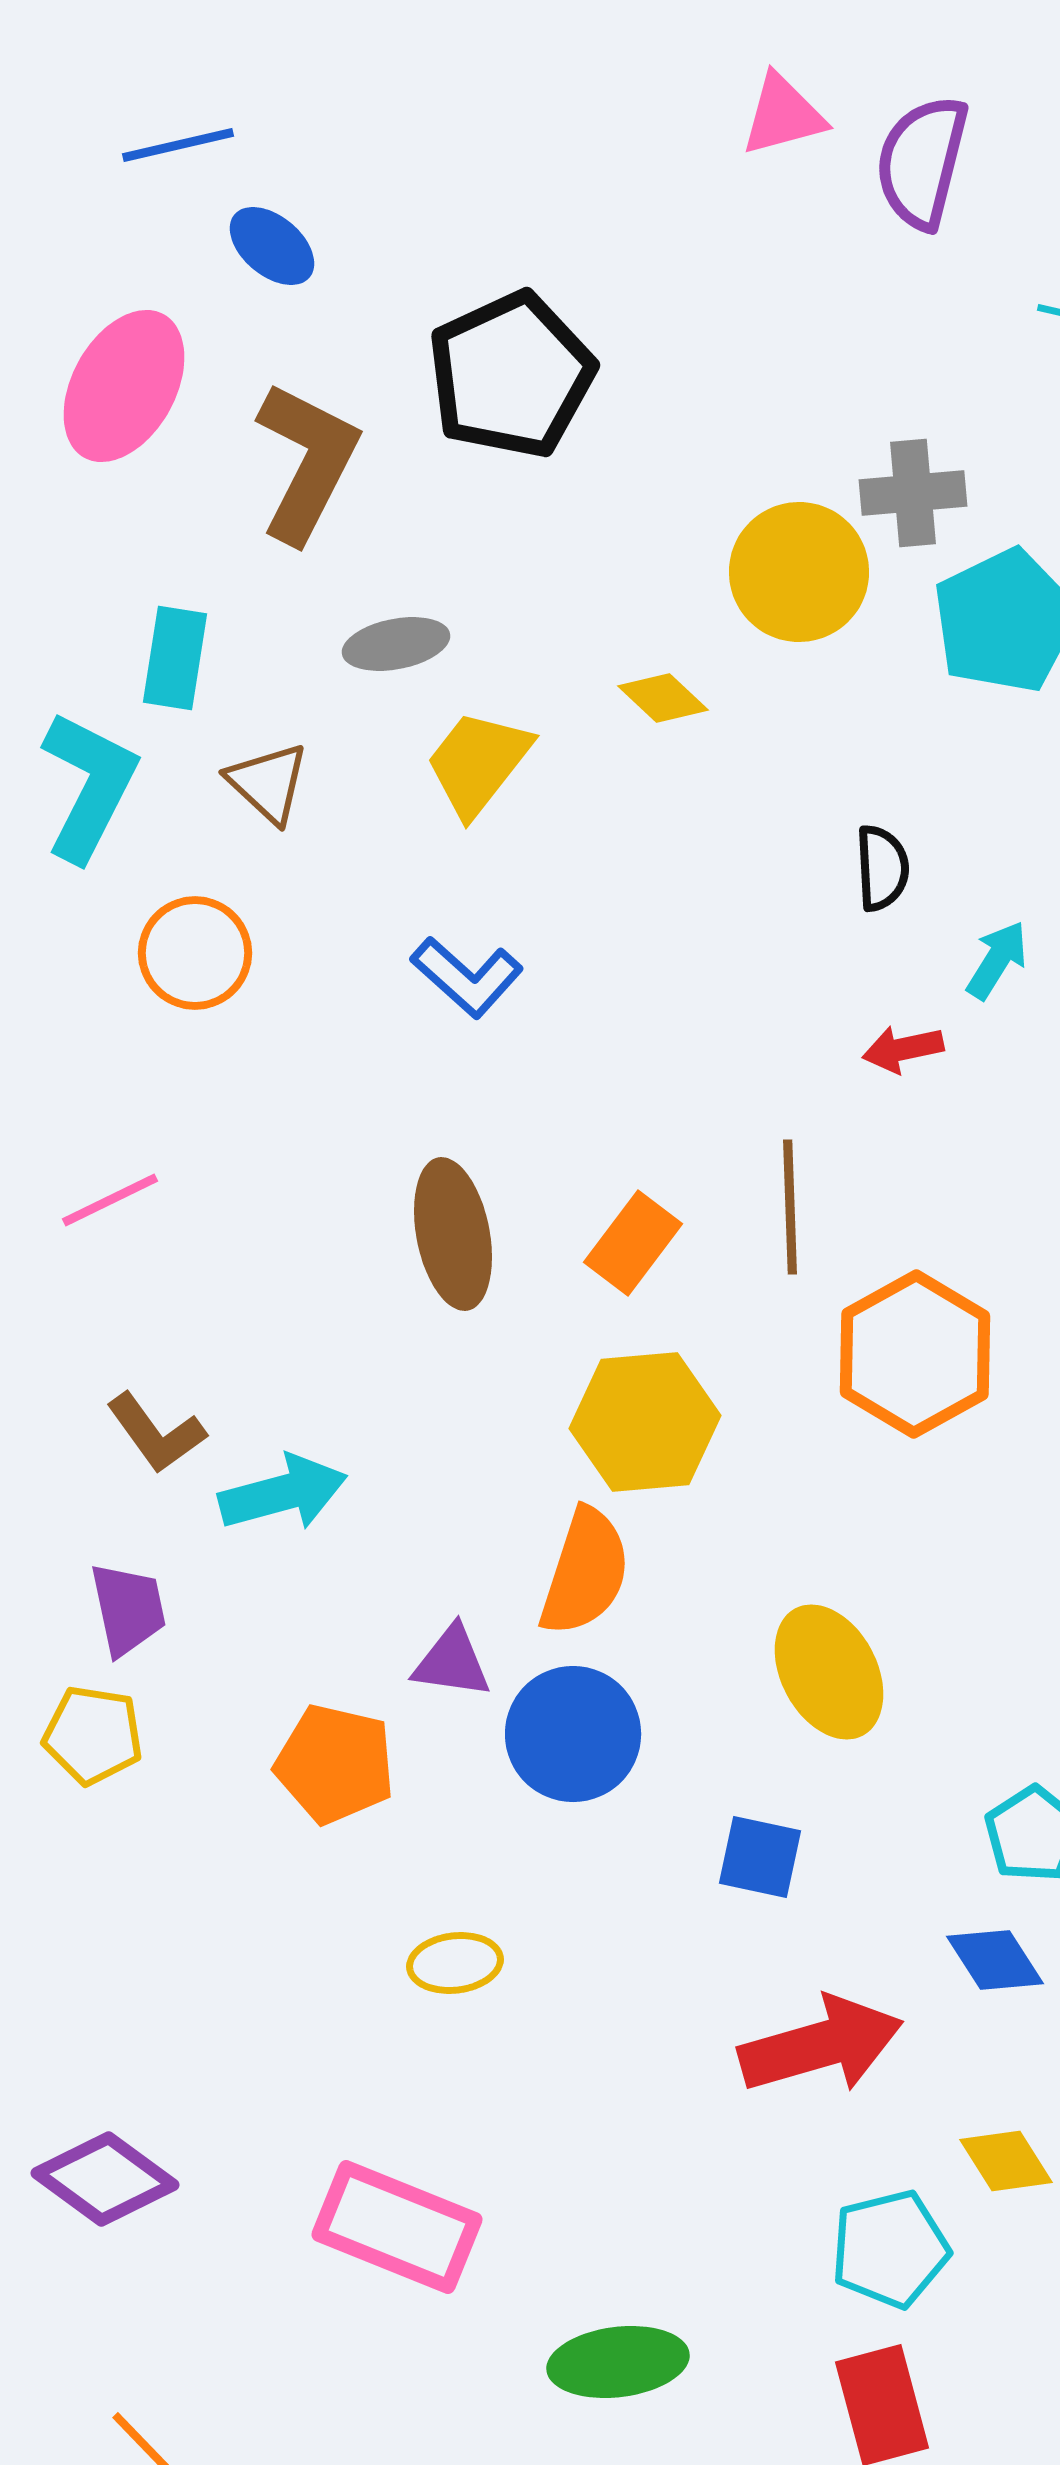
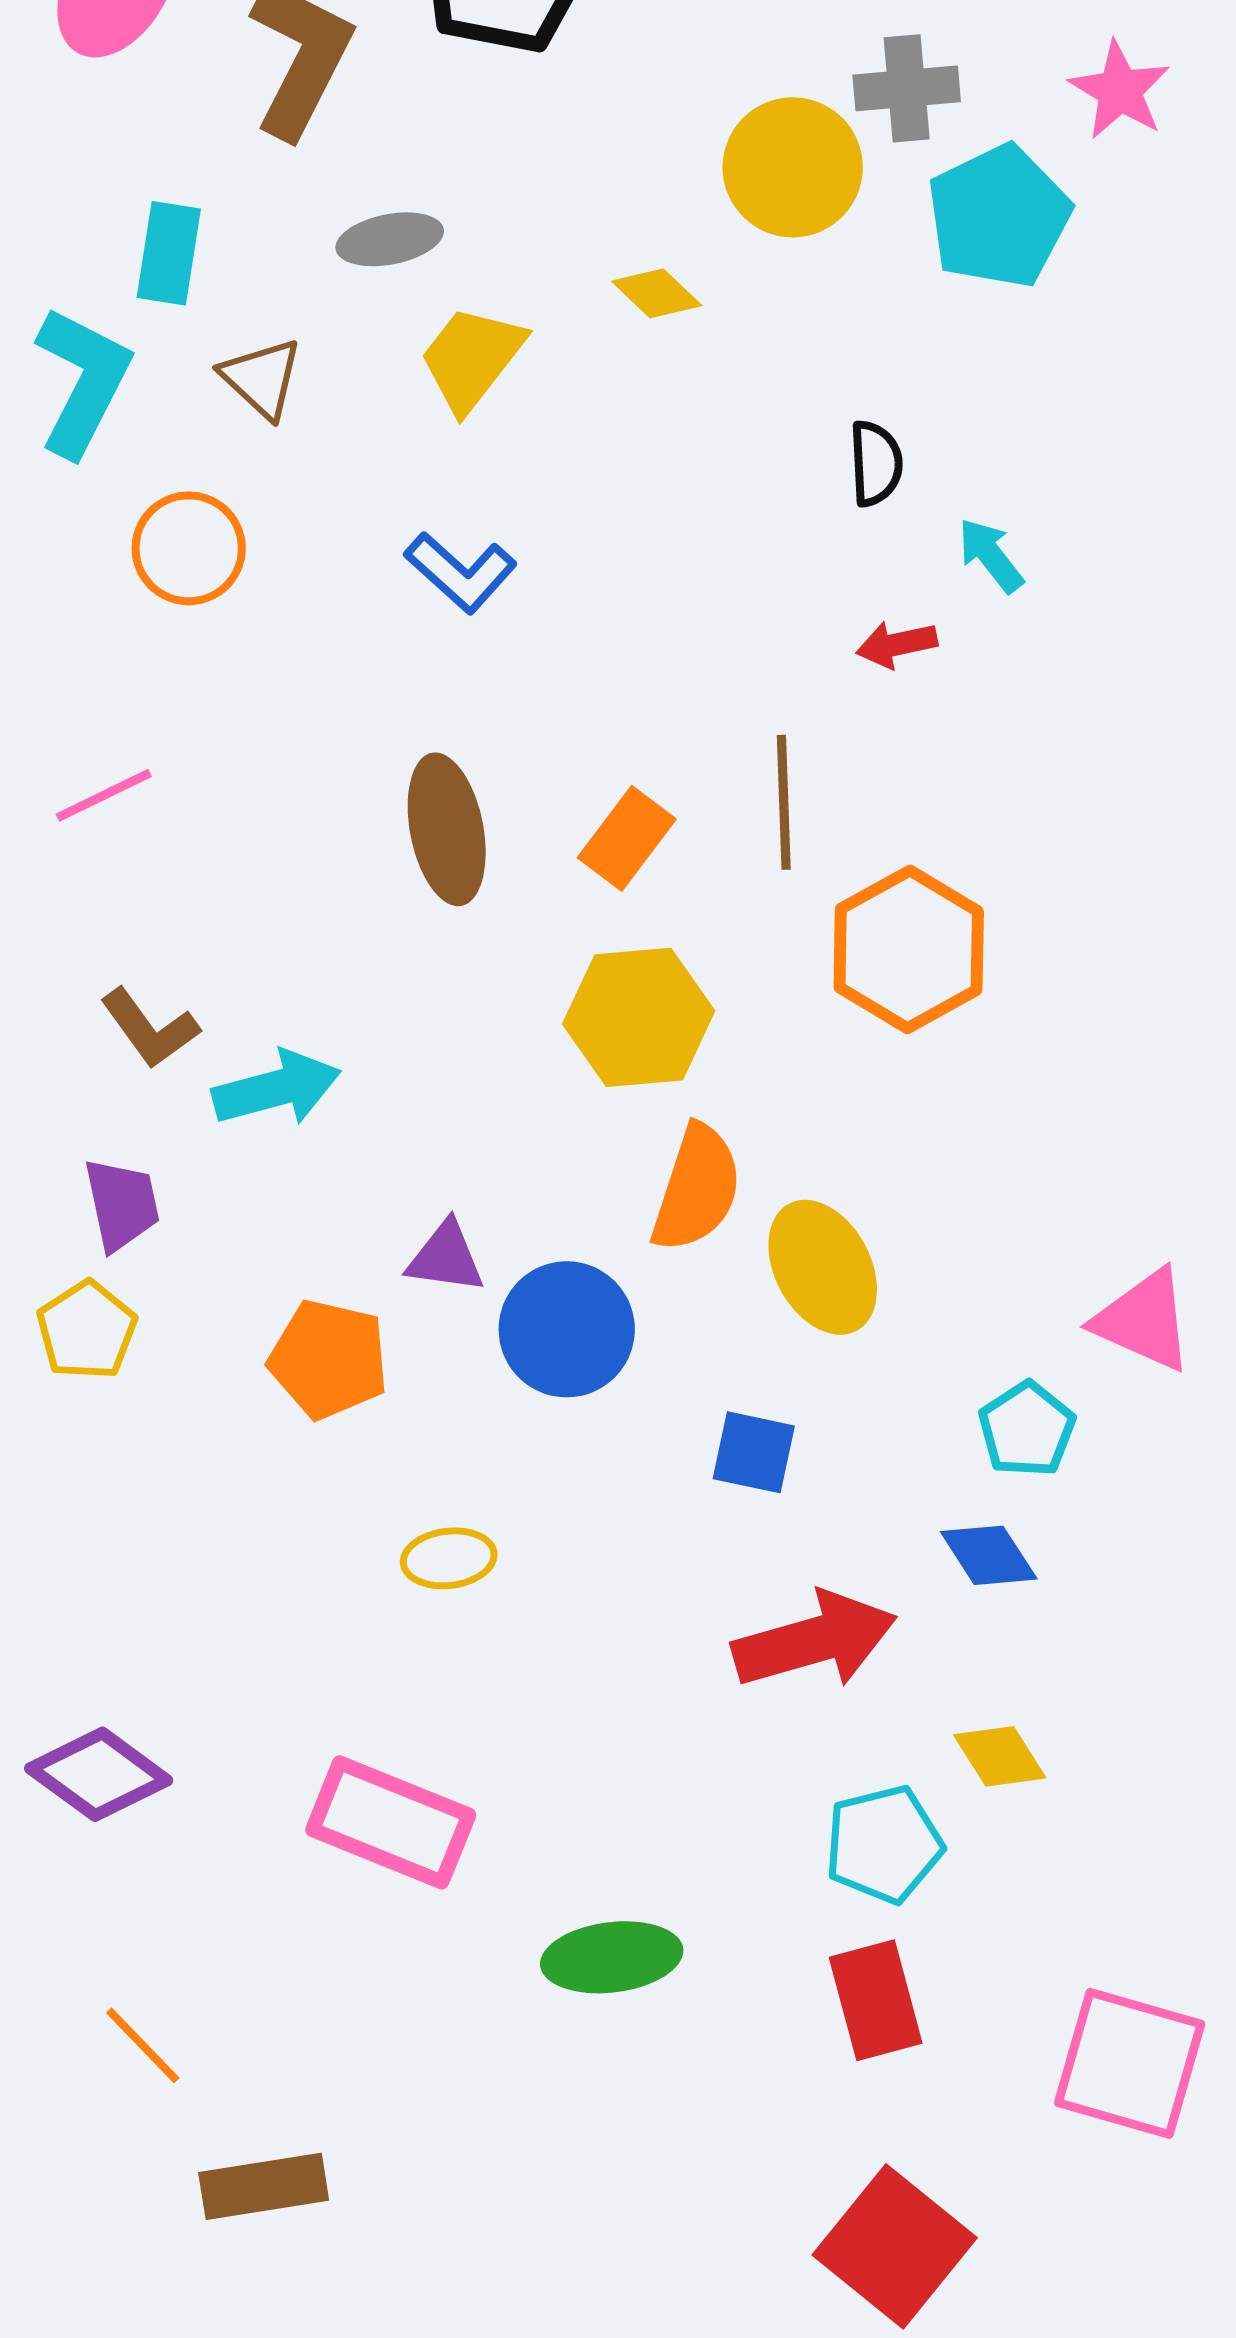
cyan arrow: (997, 960) -> (991, 555), turned -70
orange semicircle: (585, 1572) -> (697, 1188), moved
yellow pentagon: (93, 1735) -> (87, 1330), turned 30

